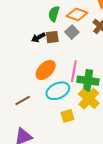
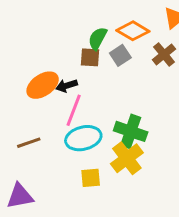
green semicircle: (54, 14) -> (98, 38), moved
black arrow: (38, 37) -> (67, 86), moved
orange ellipse: (46, 70) -> (43, 85), moved
pink line: (74, 71) -> (74, 110), moved

